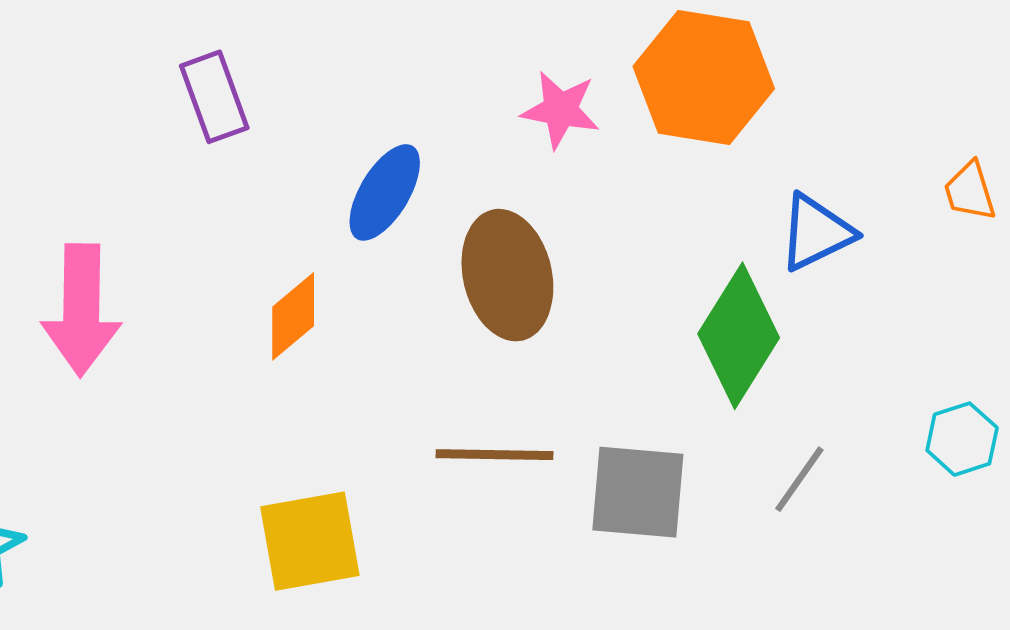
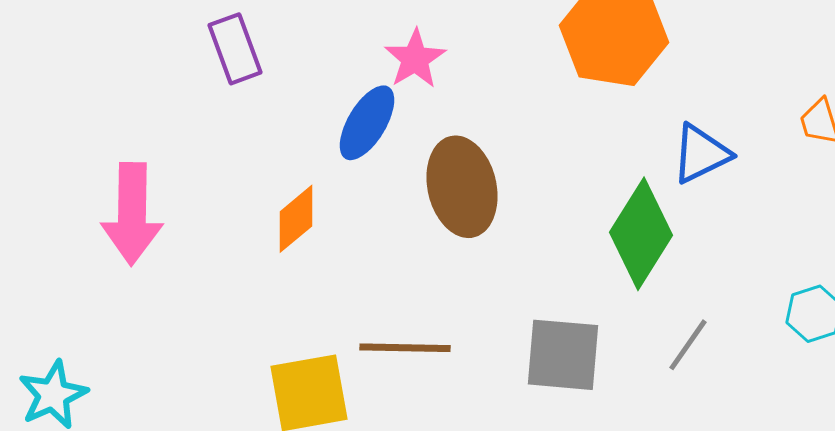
pink star: (560, 110) -> (415, 59), moved, turned 30
brown line: (495, 455) -> (405, 348), moved

